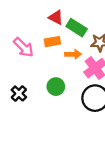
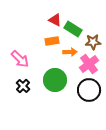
pink arrow: (23, 47) -> (20, 59), moved
green circle: (56, 87) -> (55, 80), size x1.5

